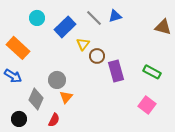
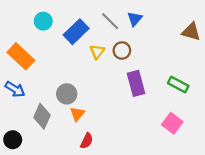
blue triangle: (115, 16) -> (135, 19), turned -32
brown circle: (97, 56) -> (122, 50), moved
black circle: (19, 119) -> (13, 140), moved
red semicircle: (54, 120) -> (87, 141), moved

